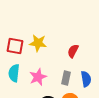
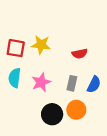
red semicircle: (73, 51) -> (80, 54), turned -128
blue semicircle: (86, 79) -> (94, 84), turned 35

